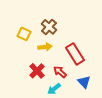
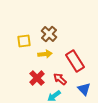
yellow square: (24, 34) -> (24, 41), turned -32

